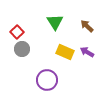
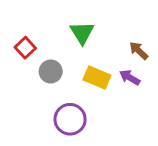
brown arrow: (87, 26) -> (139, 51), moved
gray circle: (22, 49) -> (51, 72), moved

